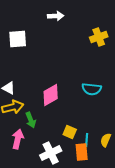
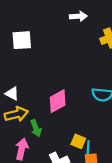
white arrow: (56, 16) -> (78, 16), moved
cyan line: (87, 140) -> (88, 148), moved

